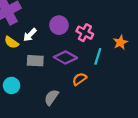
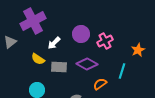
pink cross: (85, 33) -> (105, 41), turned 35
yellow semicircle: (12, 42) -> (38, 59), moved
cyan line: (98, 56) -> (122, 71), moved

